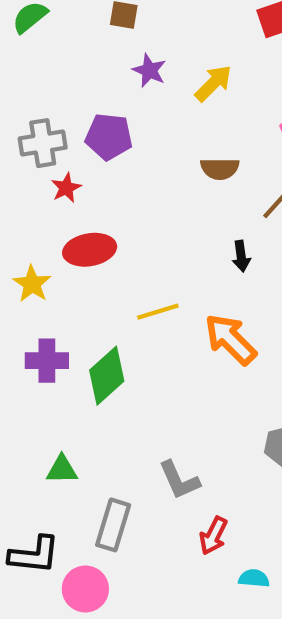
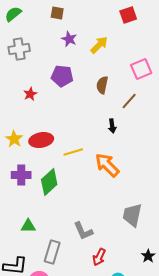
purple pentagon: (109, 137) -> (62, 76), moved
gray cross: (43, 143) -> (19, 49), moved
brown semicircle: (220, 169) -> (102, 85), turned 102
red ellipse: (90, 250) -> (41, 140), moved

